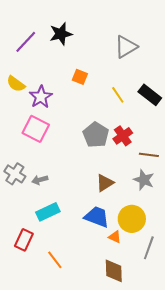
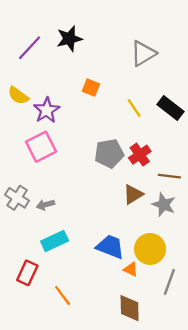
pink square: (36, 129) -> (41, 147), turned 36
gray pentagon: (96, 135) -> (109, 153), turned 30
brown triangle: (105, 183) -> (133, 194), moved

